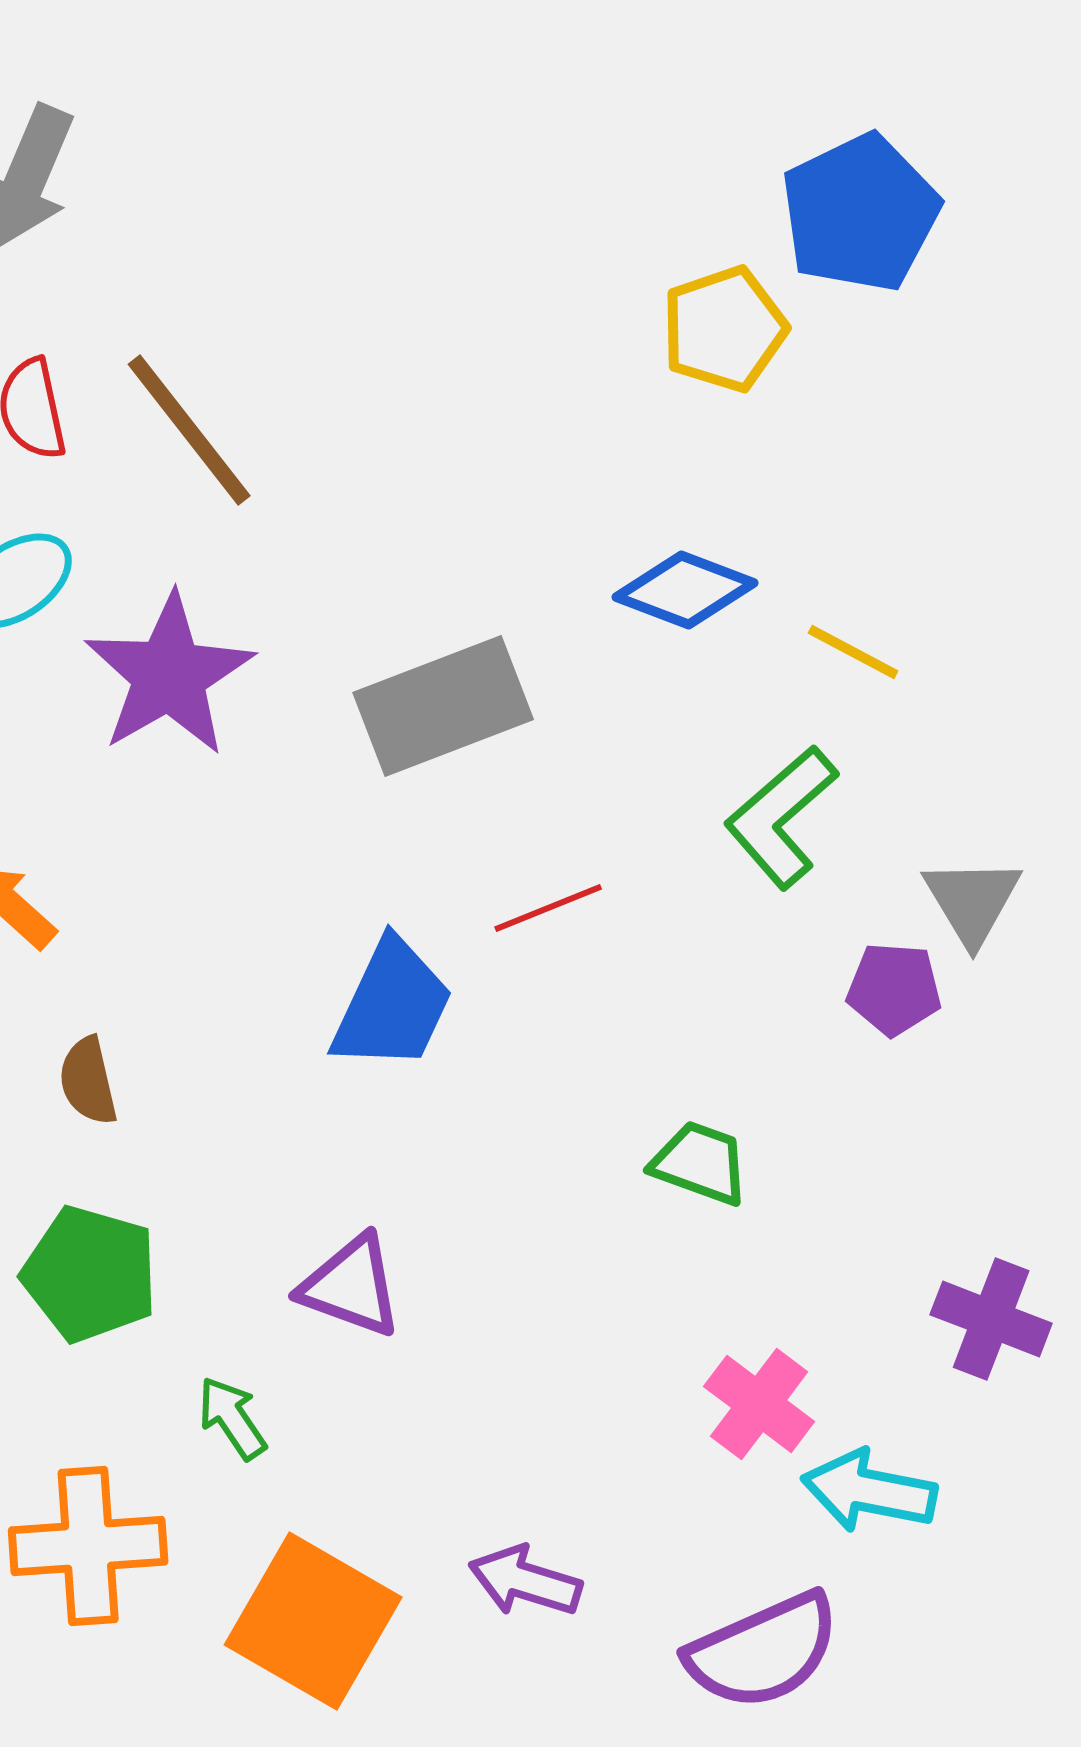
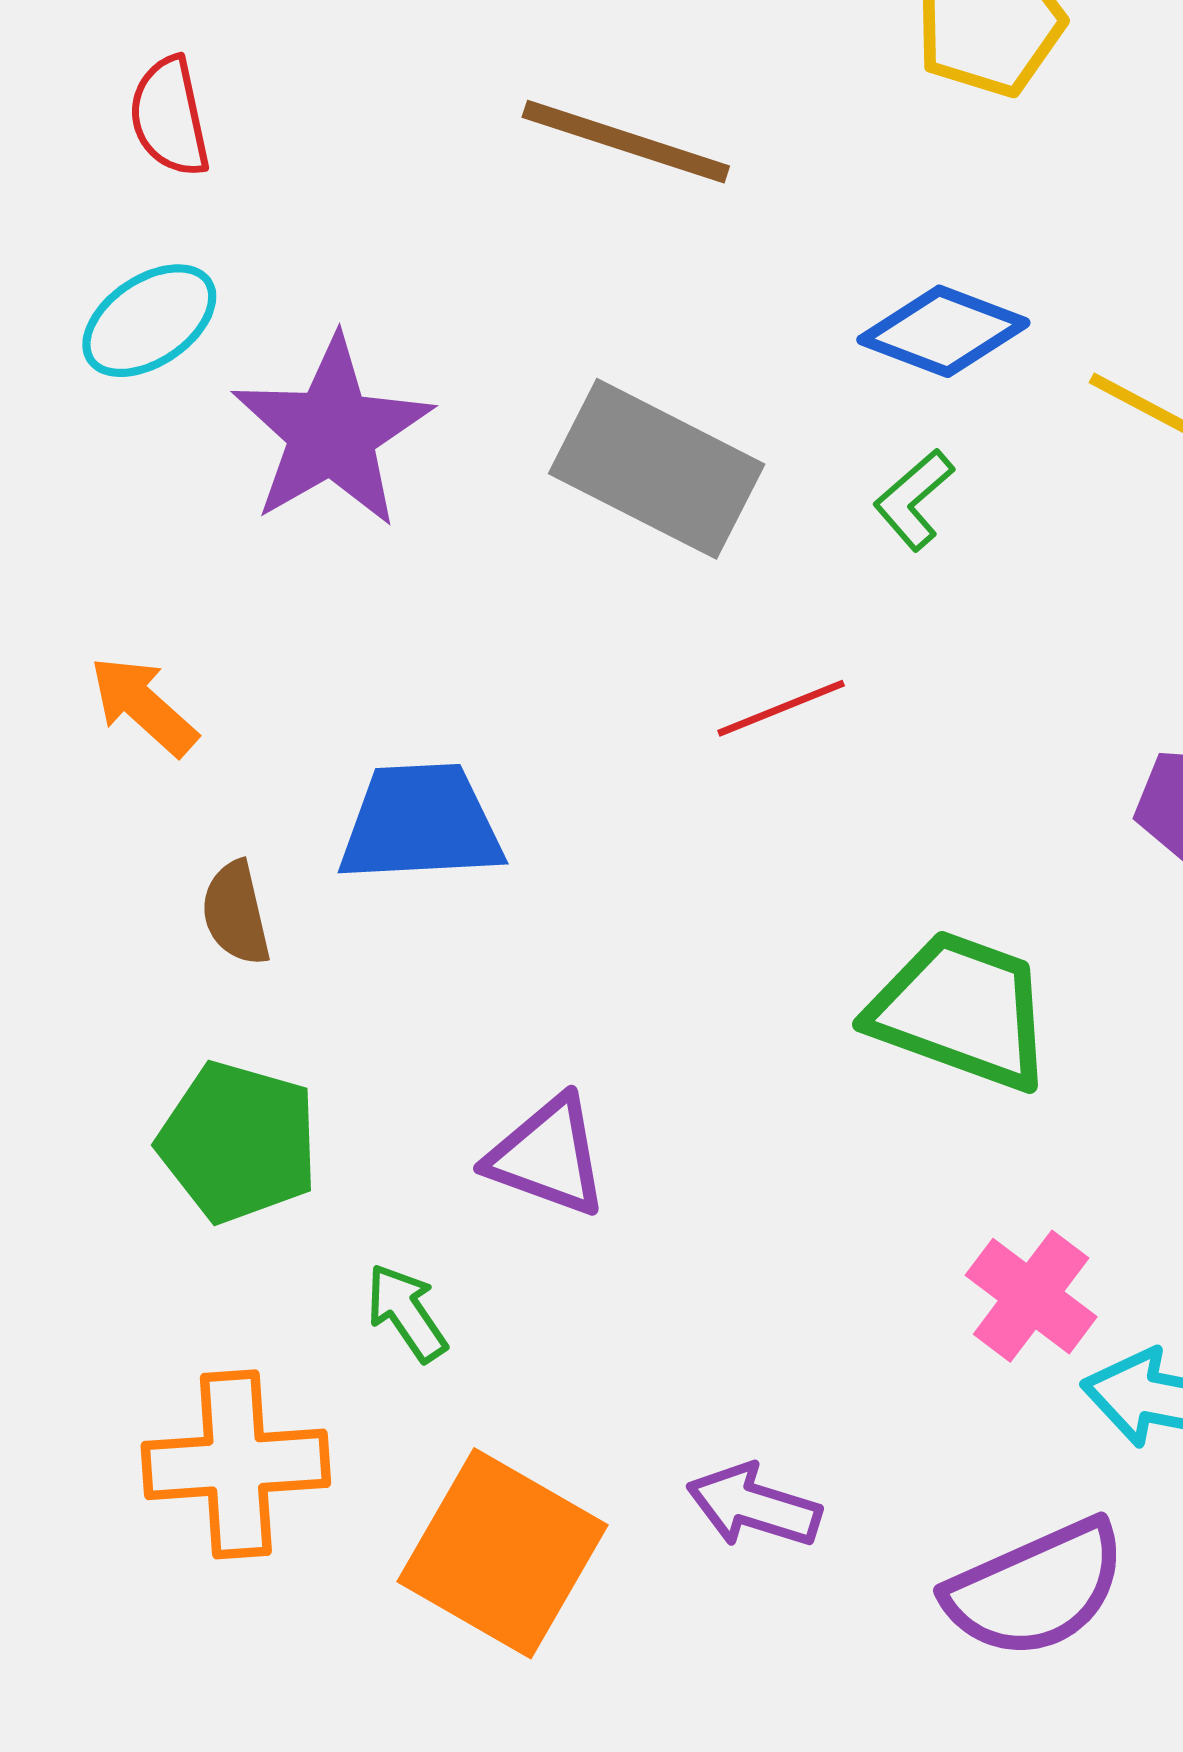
brown line: (189, 430) -> (626, 142), moved, turned -34
gray rectangle: (443, 706) -> (657, 469), turned 48
green L-shape: (781, 817) -> (914, 500), moved, size x0.6
blue trapezoid: (392, 1005) -> (421, 823), moved, turned -118
green trapezoid: (700, 1163) -> (961, 1010), size x1.6

